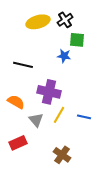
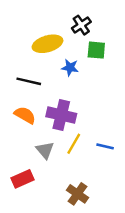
yellow ellipse: (38, 22) -> (47, 44), moved
blue star: (64, 56) -> (70, 68), moved
orange semicircle: (16, 102) -> (25, 115), moved

